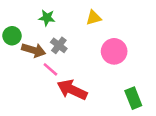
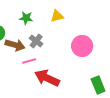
yellow triangle: (94, 18) -> (57, 16), moved
pink line: (50, 69) -> (29, 61), turned -56

